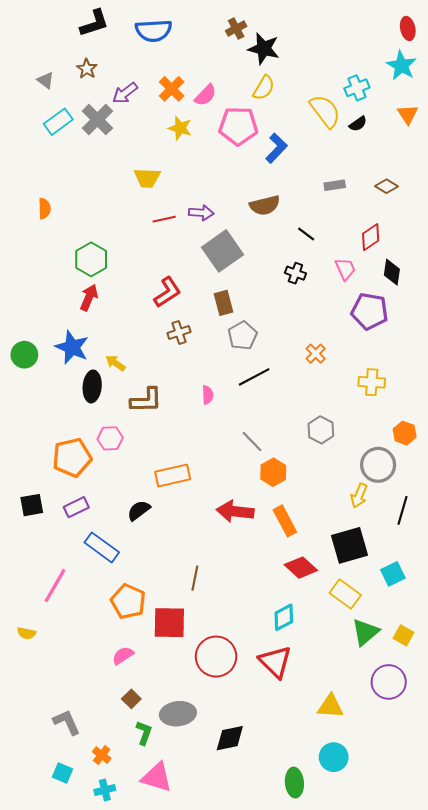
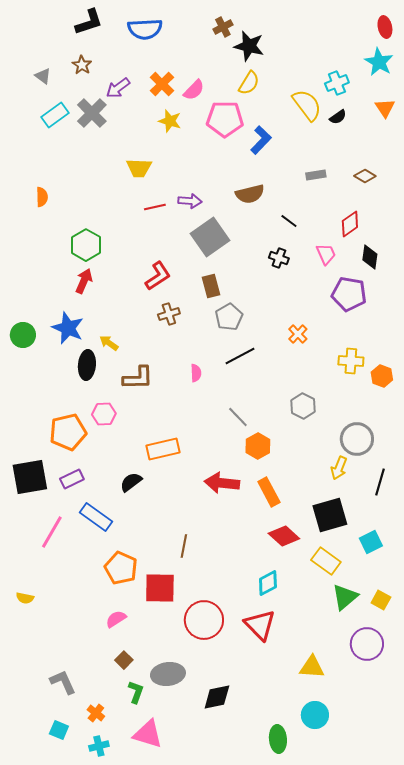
orange hexagon: (405, 433) -> (382, 376), moved
black square: (32, 505) -> (30, 477), size x1.6
pink line: (55, 586) -> (52, 532), moved

